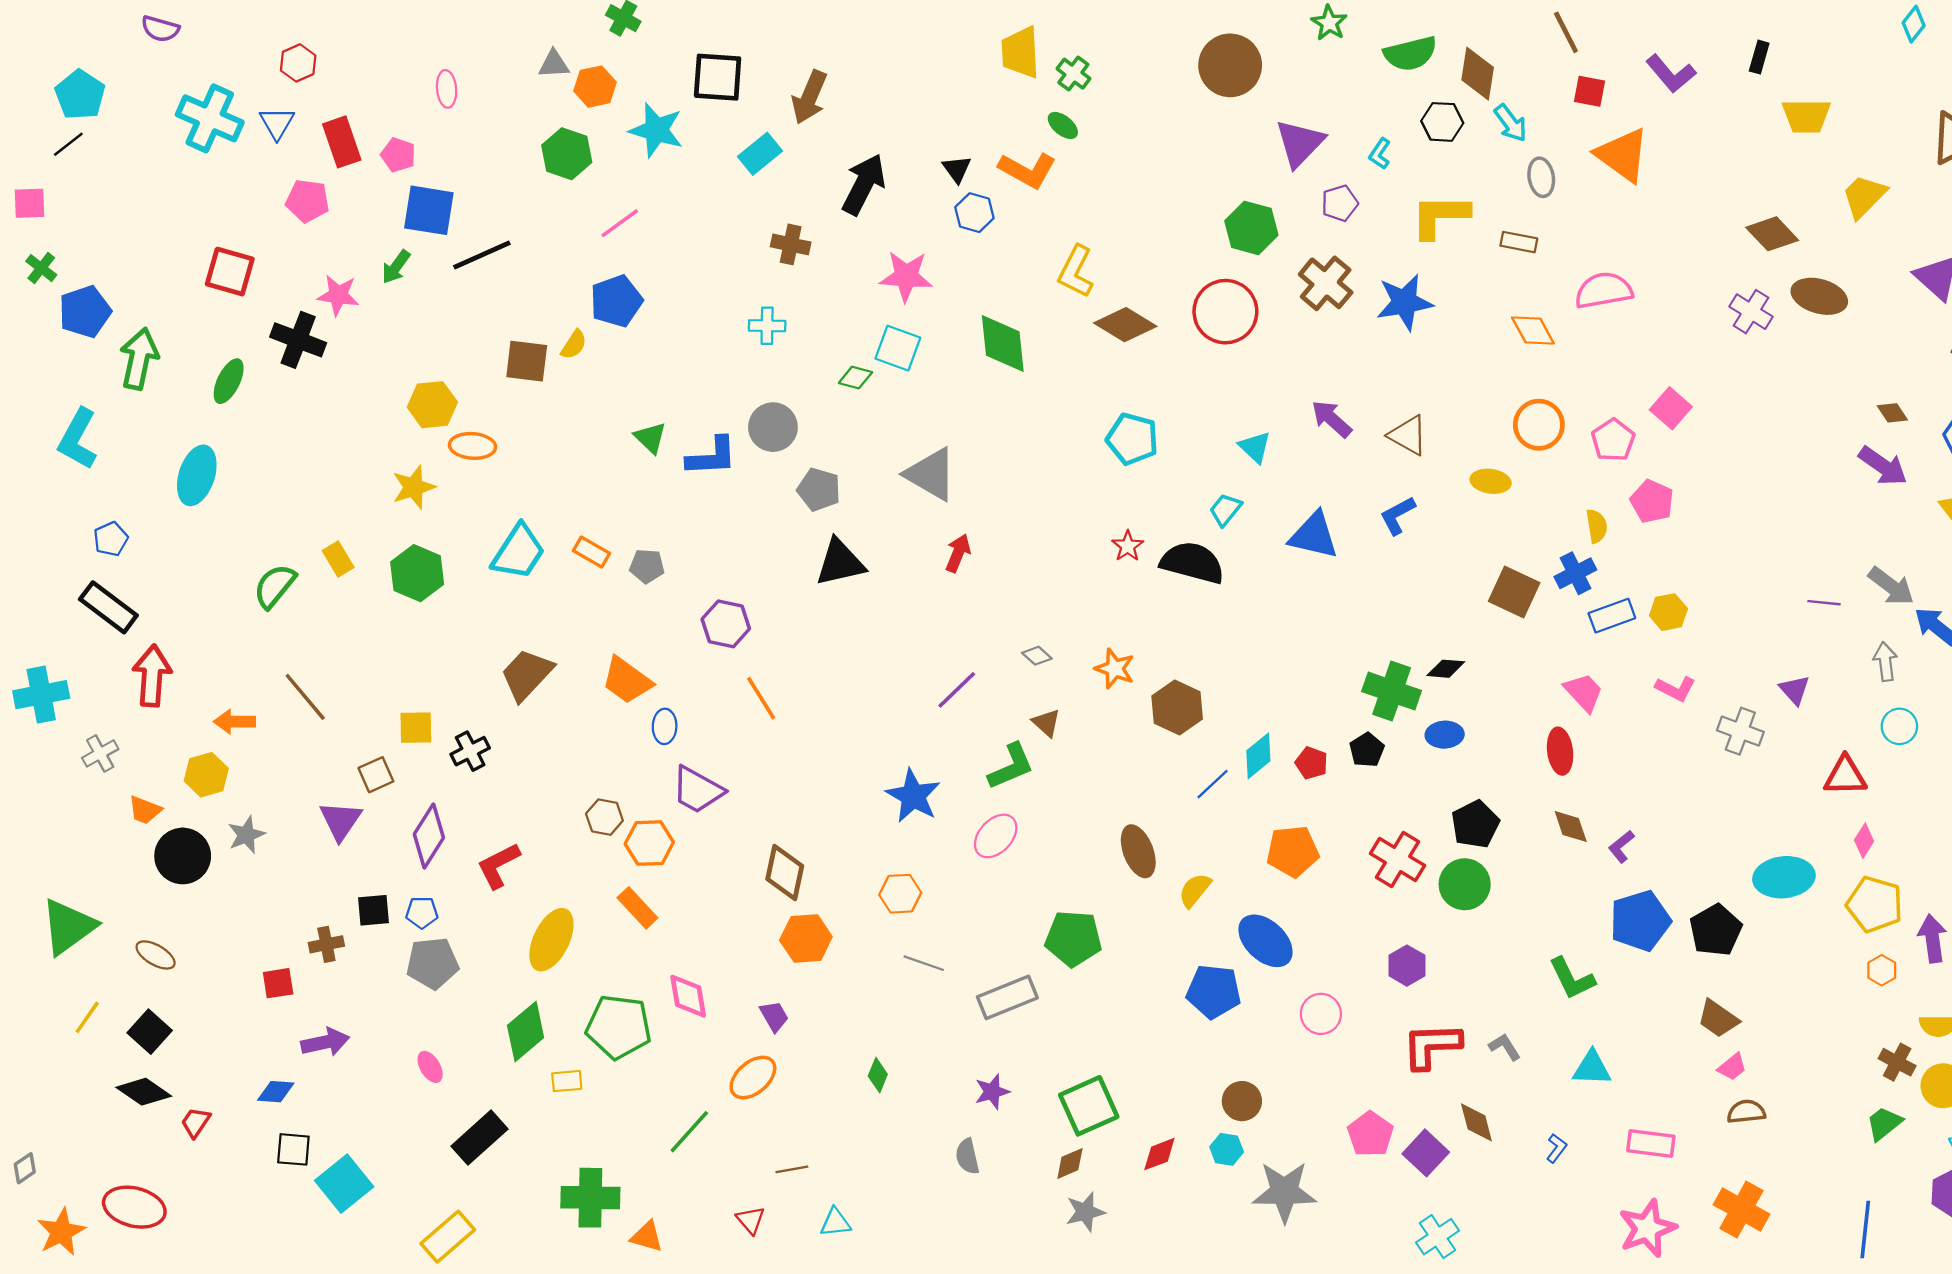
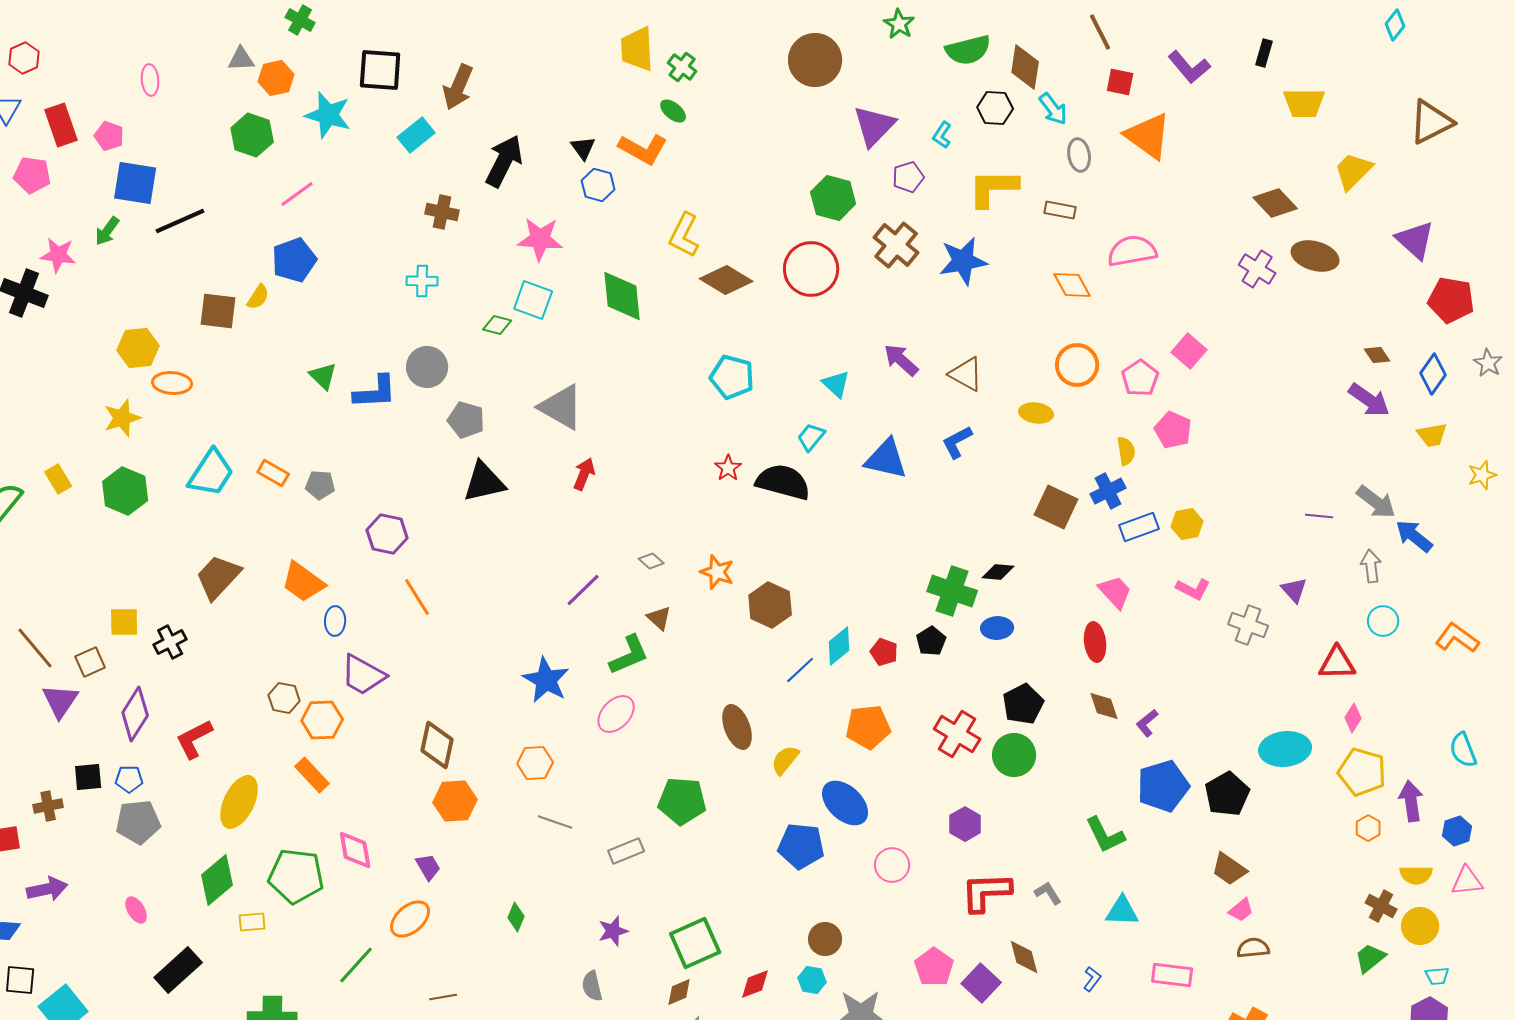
brown line: (305, 697) -> (35, 648), moved
gray rectangle: (1007, 997) -> (626, 851), size x0.7

